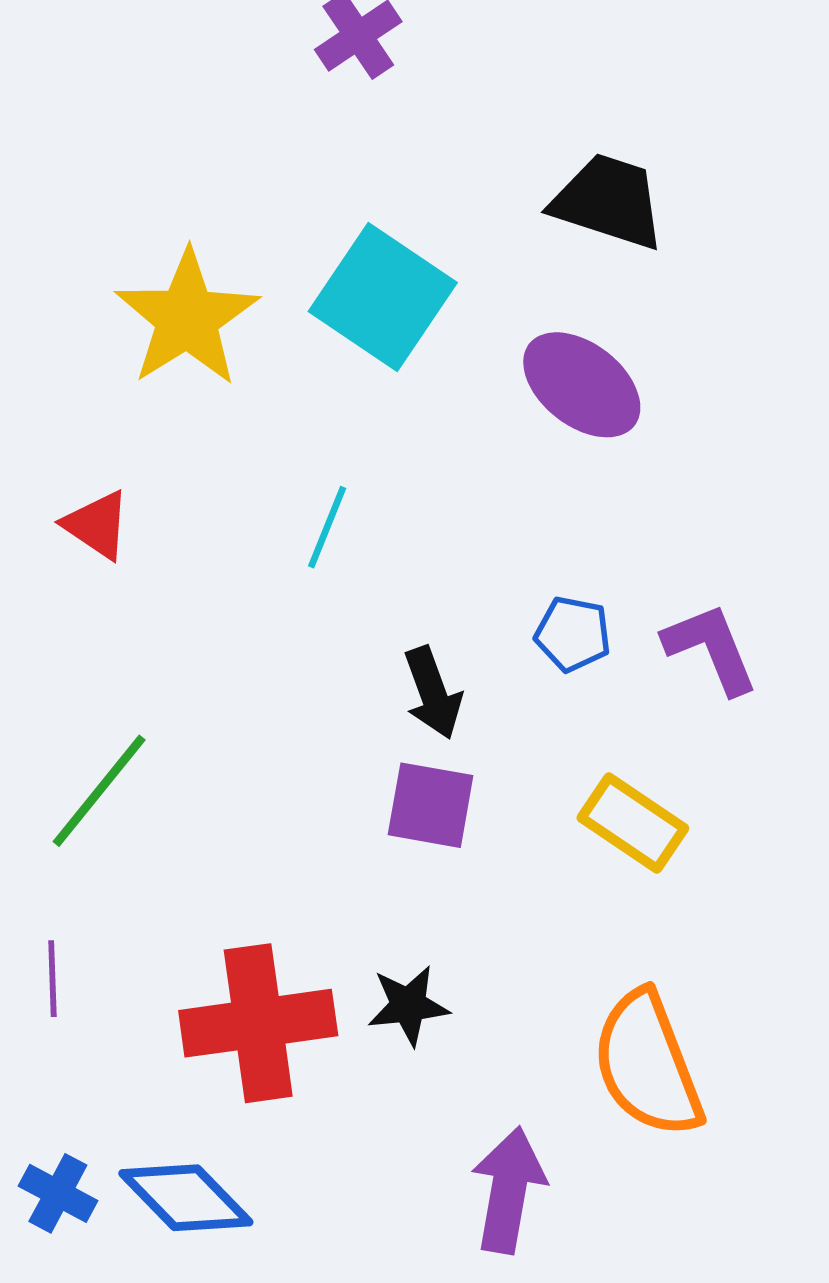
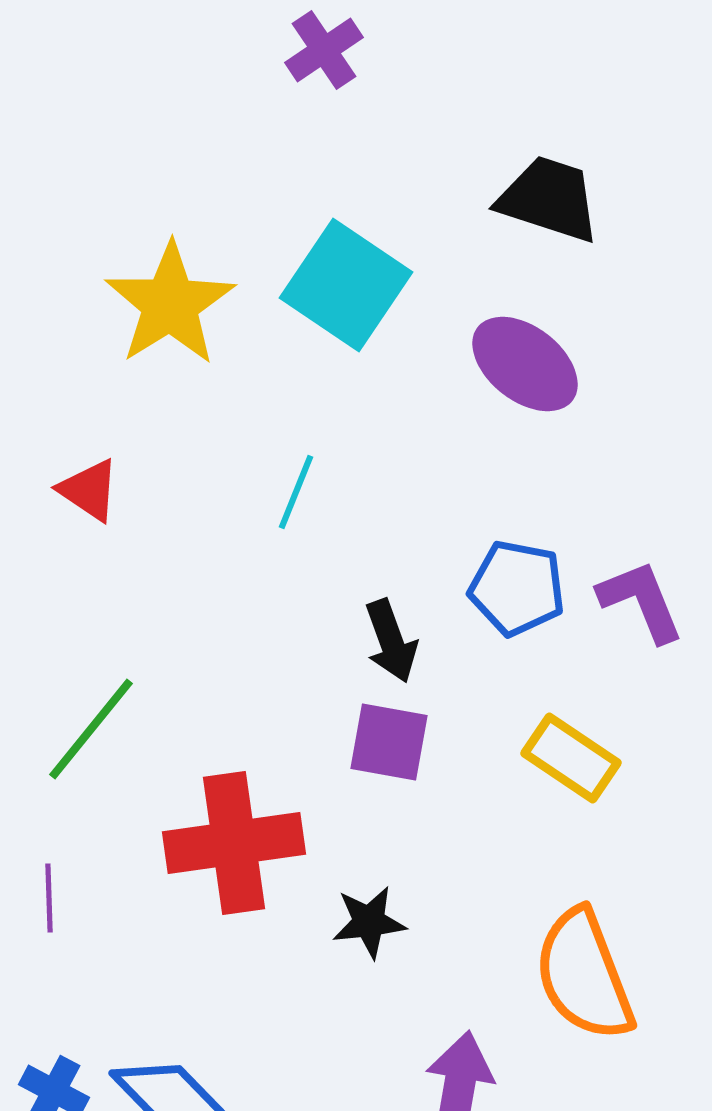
blue pentagon: (573, 634) -> (517, 588), size x1.4
red cross: (258, 1023) -> (234, 843), moved

